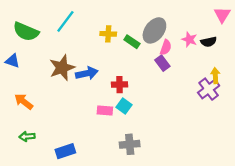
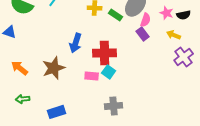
brown star: (62, 68) -> (54, 68), moved
blue arrow: (87, 73) -> (76, 43), turned 120
yellow arrow: (215, 76) -> (174, 35), moved, turned -64
red cross: (120, 85) -> (105, 53), size x1.6

